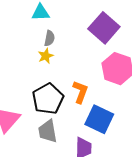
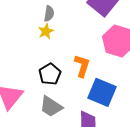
black pentagon: (48, 99) -> (50, 74), size x0.7
gray trapezoid: (48, 131) -> (51, 106), turned -45

